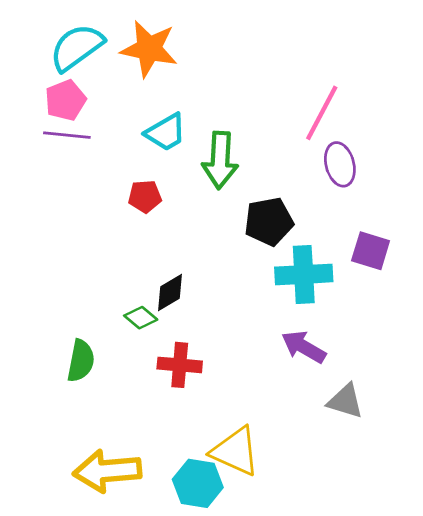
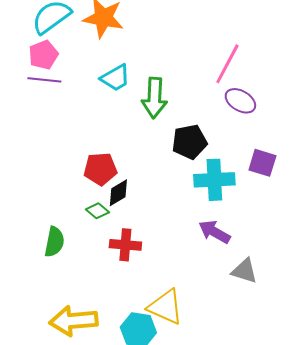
purple ellipse: (340, 164) -> (240, 101), turned -44
red pentagon: (145, 196) -> (100, 169), moved, size x1.4

